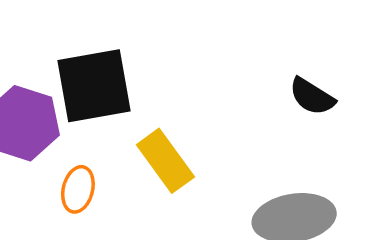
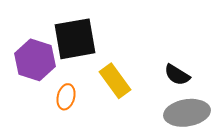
black semicircle: (312, 96) -> (177, 75), moved

